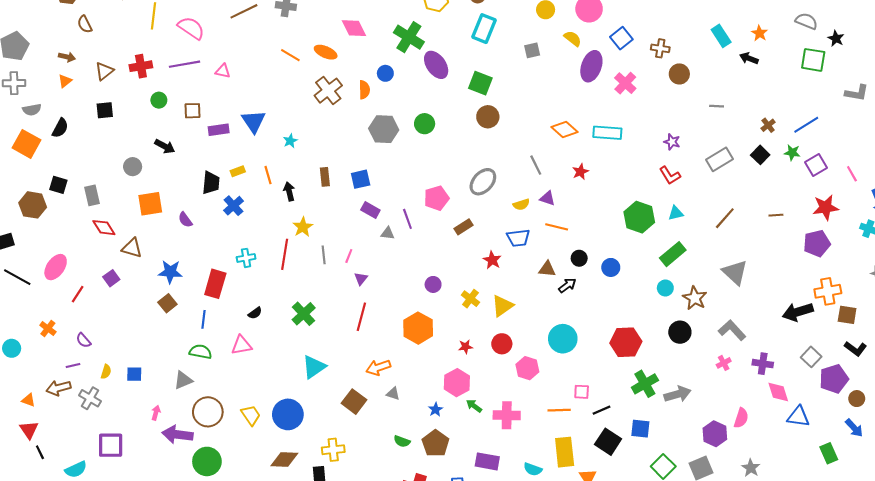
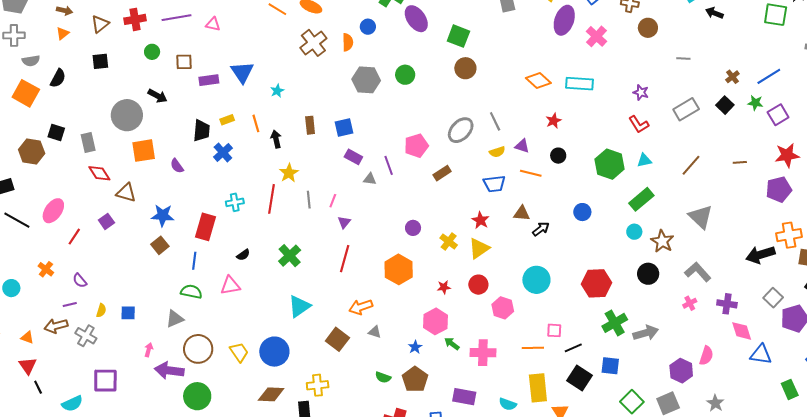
gray line: (536, 165) -> (495, 121), moved
gray circle: (133, 167) -> (127, 115), size x1.8
black circle: (579, 258) -> (558, 156), moved
red star: (492, 260) -> (480, 220), moved

